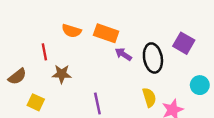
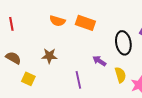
red line: (44, 52) -> (11, 24), moved
purple arrow: (123, 54) -> (99, 61), moved
brown semicircle: (17, 76) -> (13, 58), turned -112

